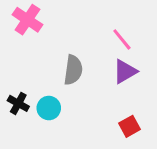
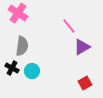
pink line: (122, 39) -> (69, 26), moved
gray semicircle: (73, 70) -> (22, 46), moved

